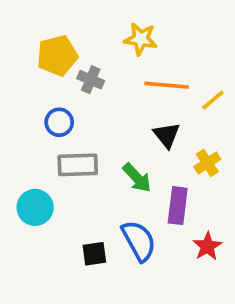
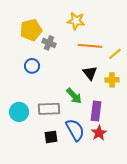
yellow cross: (207, 163) -> (112, 80), moved, turned 32
gray rectangle: (78, 165) -> (49, 109), moved
red star: (207, 246) -> (99, 133), moved

